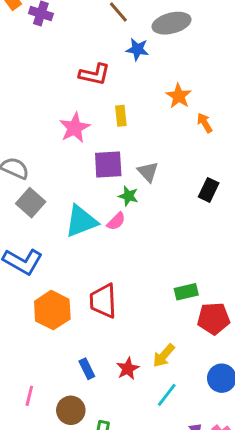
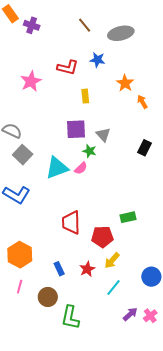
blue star: (137, 49) -> (97, 60), moved
pink star: (75, 128) -> (31, 81), moved
orange hexagon: (52, 310) -> (20, 255), moved
red pentagon: (214, 318) -> (102, 237), moved

